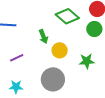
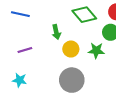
green star: (87, 61) -> (96, 51), moved
gray circle: (53, 79) -> (72, 80), moved

